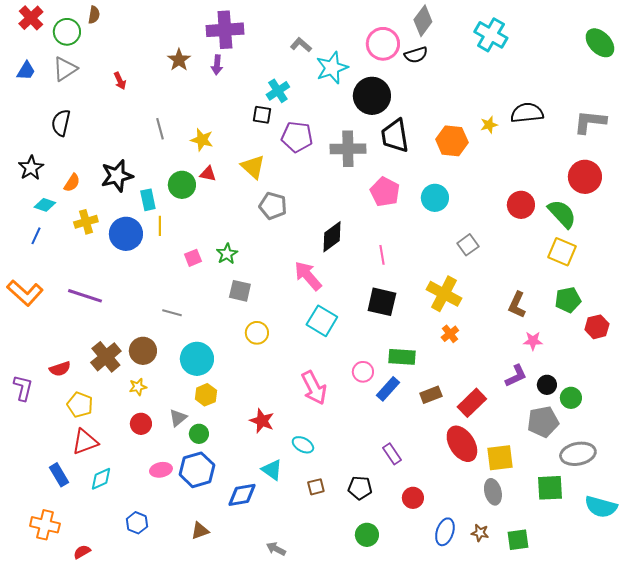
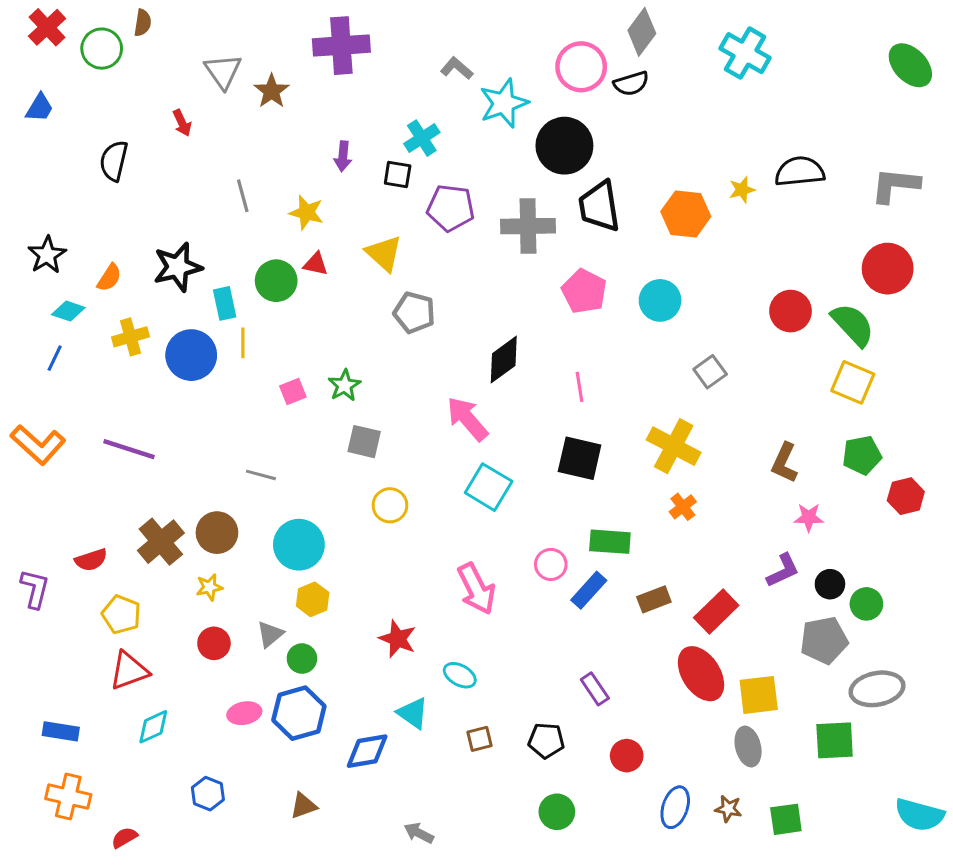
purple arrow: (217, 65) -> (343, 156), moved
gray triangle: (65, 69) -> (223, 71), moved, turned -32
black semicircle: (61, 123) -> (114, 161), moved
blue rectangle: (59, 475) -> (61, 731), moved, turned -50
cyan semicircle: (601, 507) -> (919, 815), moved

